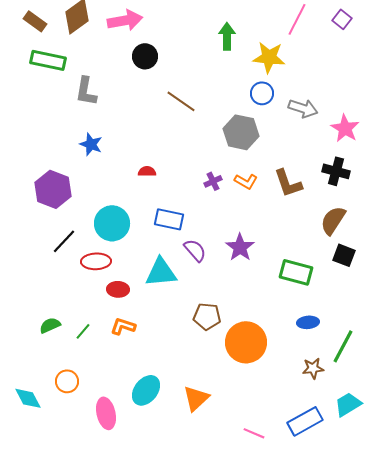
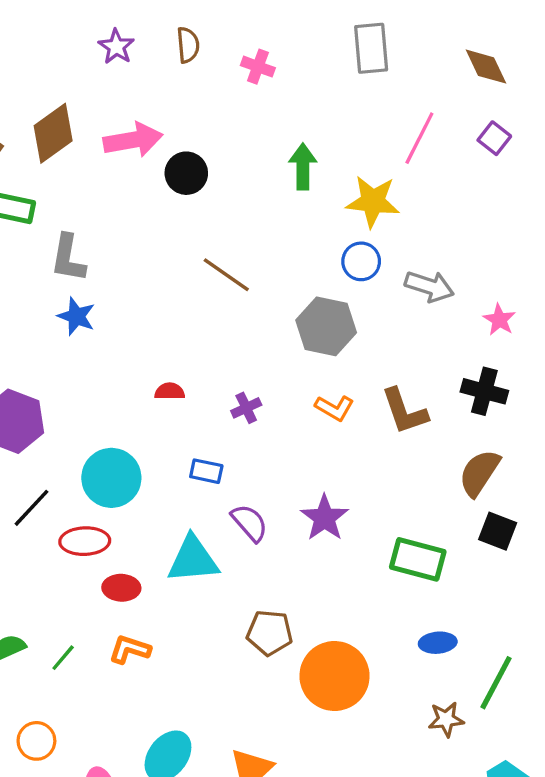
black circle: (145, 56) -> (186, 173), moved
pink star: (345, 128) -> (499, 320), size x0.7
blue star: (91, 144) -> (76, 316), moved
purple cross: (213, 181) -> (246, 408), moved
blue rectangle: (169, 219) -> (206, 471), size x0.7

